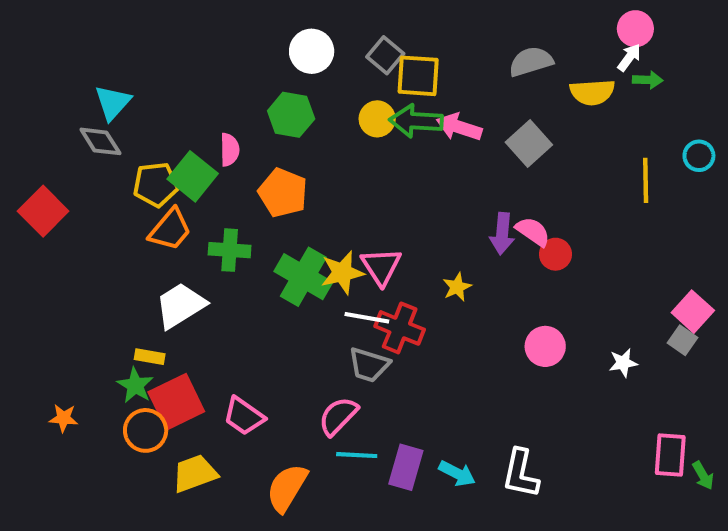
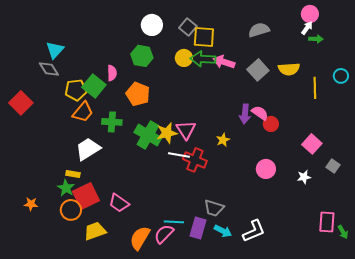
yellow semicircle: (592, 92) -> (289, 69), moved
pink square: (693, 312) -> (312, 144), moved
gray trapezoid: (369, 365) -> (214, 208), moved
pink semicircle: (338, 416) -> (164, 234), moved
white L-shape: (521, 473) -> (254, 231), turned -125

